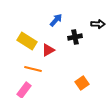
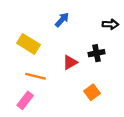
black cross: (75, 37) -> (97, 53), moved
red triangle: (48, 50) -> (70, 62), moved

